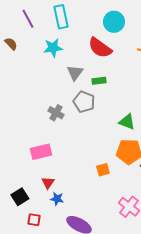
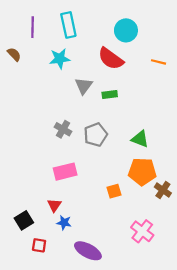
purple line: (28, 19) -> (33, 27), turned 30
gray pentagon: (84, 102) -> (96, 135), moved, turned 30
pink rectangle: (41, 152) -> (65, 172), moved

